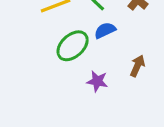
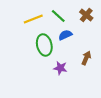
green ellipse: (73, 46) -> (44, 45), turned -60

